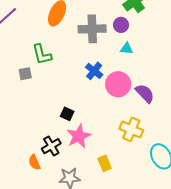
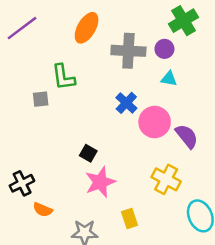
black cross: (51, 146) -> (22, 183), moved
orange semicircle: (34, 162) -> (43, 210), turned -49

